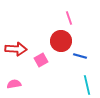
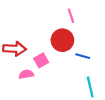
pink semicircle: (14, 84) -> (26, 74), moved

